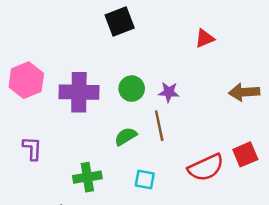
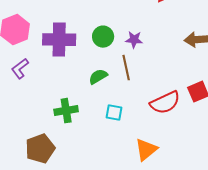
purple L-shape: (32, 148) -> (20, 69), moved, turned -130

